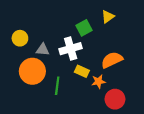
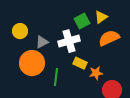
yellow triangle: (108, 17) -> (101, 17), moved
gray triangle: (43, 50) -> (42, 42), turned -32
orange semicircle: (112, 60) -> (109, 38), moved

